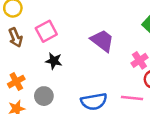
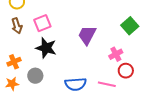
purple trapezoid: (102, 41) -> (87, 35), turned -105
black star: (54, 61) -> (46, 48), size x1.5

